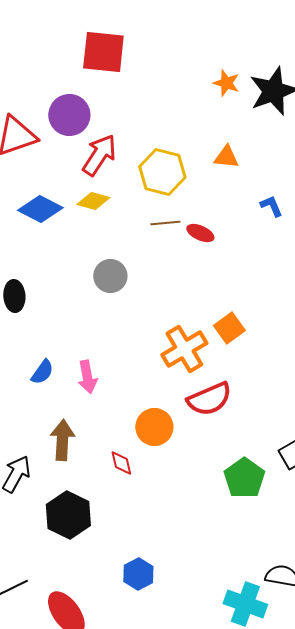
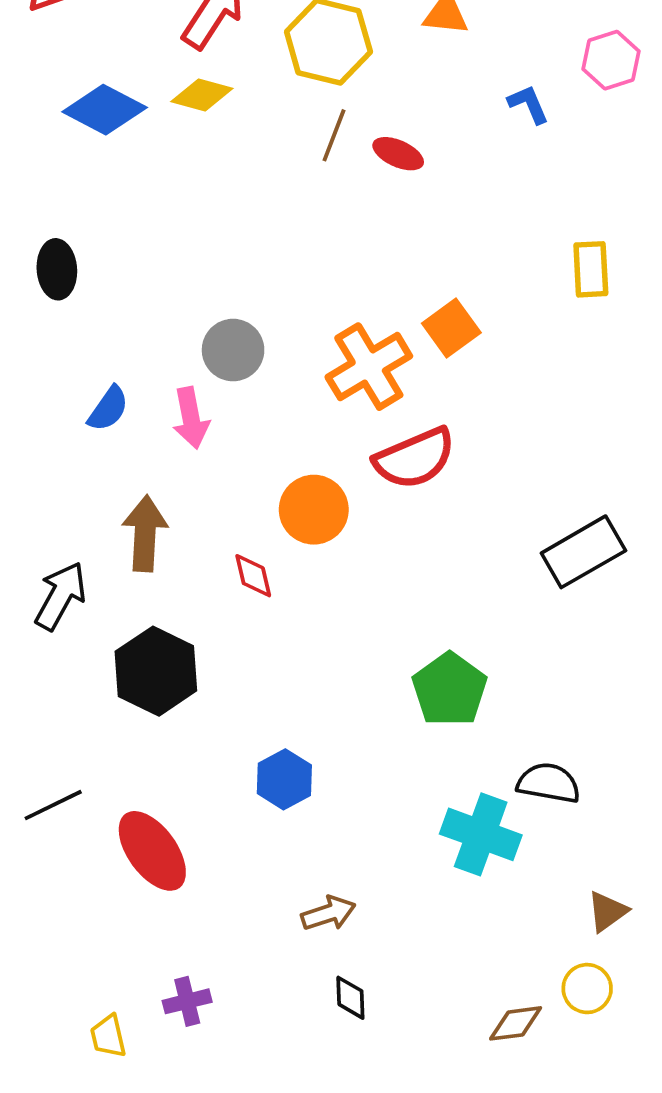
brown line: (165, 223) -> (334, 135), turned -64
gray circle: (110, 276) -> (233, 350), moved
green pentagon: (244, 478) -> (450, 689), moved

